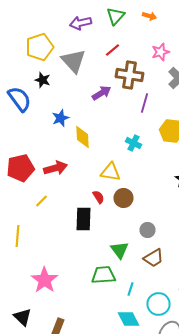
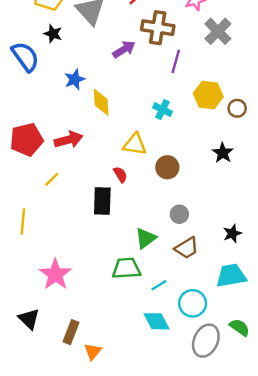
brown circle: (124, 198) -> (167, 167), moved
green triangle: (120, 250) -> (146, 238), turned 30
cyan line: (130, 289) -> (159, 285), turned 40

